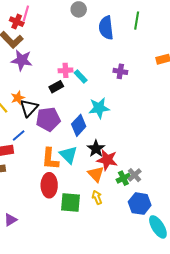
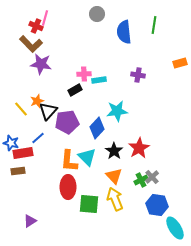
cyan rectangle: (81, 76) -> (99, 80), turned -56
red star: (107, 160) -> (139, 148), moved, turned 30
yellow arrow: (97, 197) -> (115, 199), size x1.6

